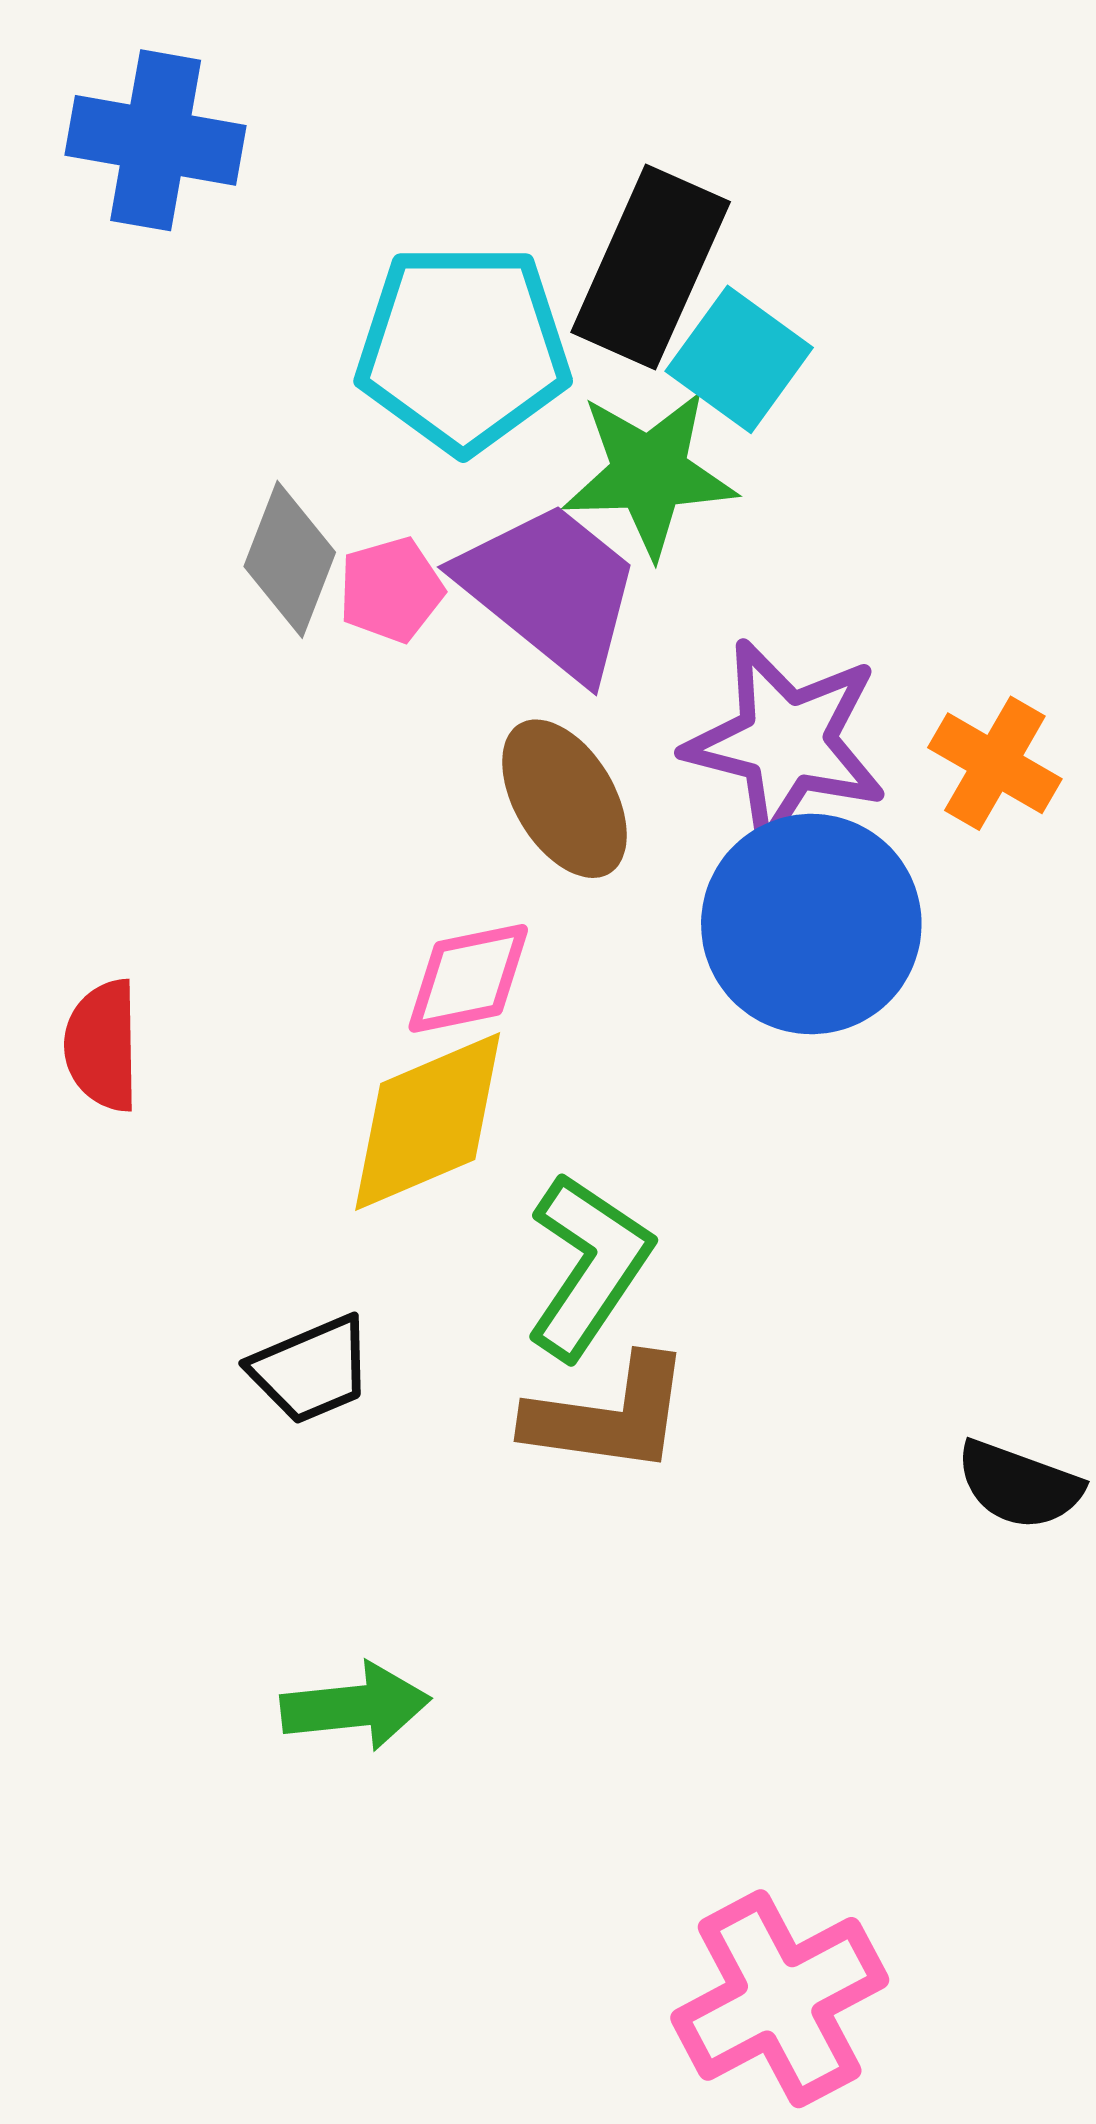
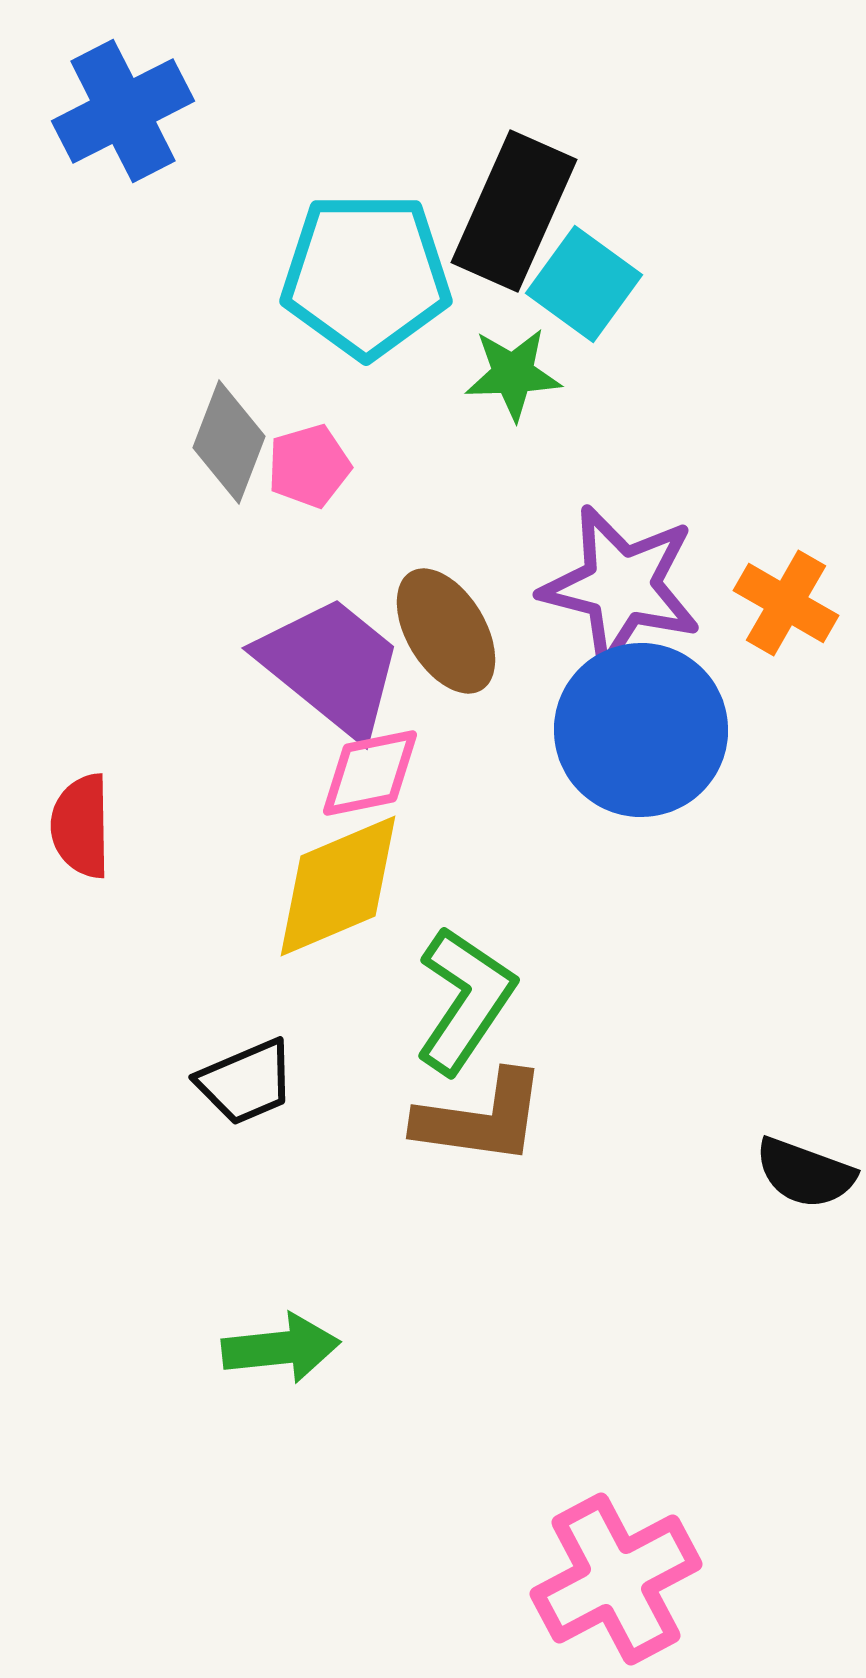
blue cross: (156, 140) -> (123, 111), turned -37
green star: (649, 473) -> (513, 374), size x0.7
purple trapezoid: (551, 590) -> (331, 666), moved

